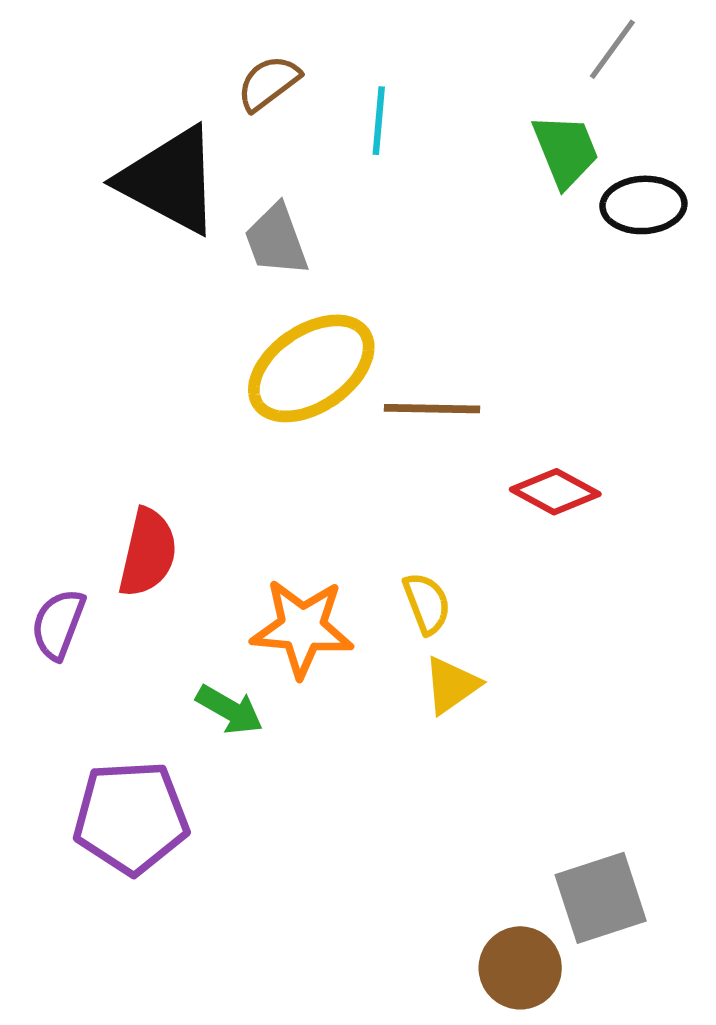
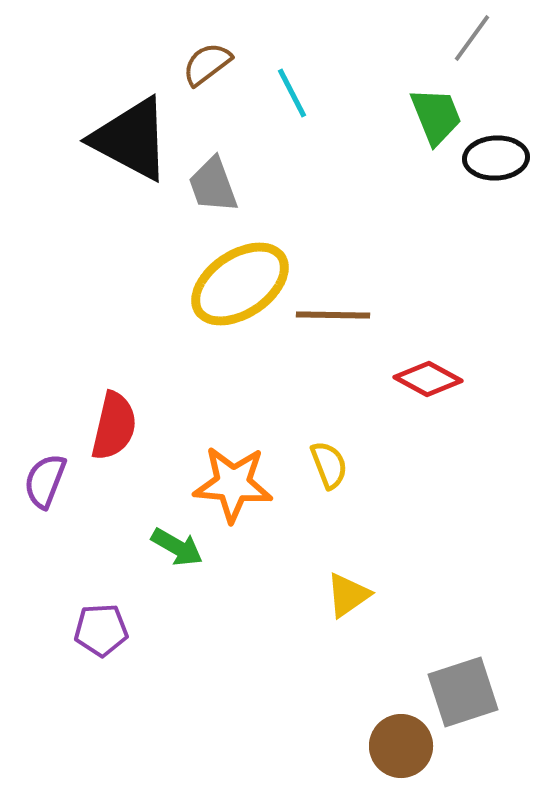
cyan line: (379, 121) -> (292, 93), turned -32
yellow triangle: (451, 685) -> (348, 595), moved
purple pentagon: (131, 817) -> (101, 630), size x0.6

